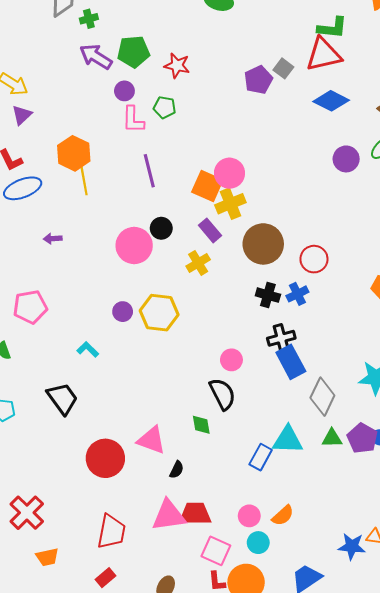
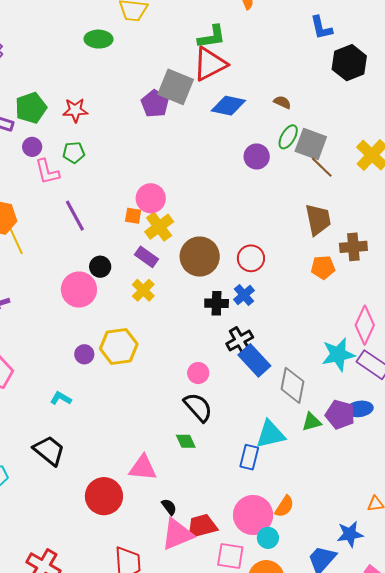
gray square: (283, 68) -> (176, 87), size x1.8
orange square: (207, 186) -> (133, 216), size x0.6
black semicircle: (177, 470) -> (169, 507), moved, turned -48
pink circle: (249, 516) -> (253, 515), size x1.8
blue star: (352, 546) -> (350, 534), moved

